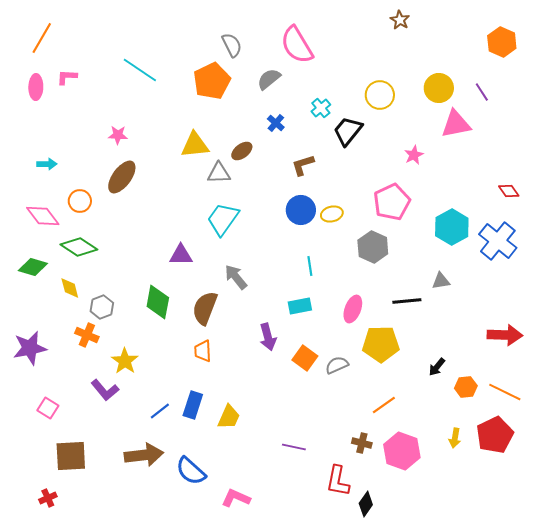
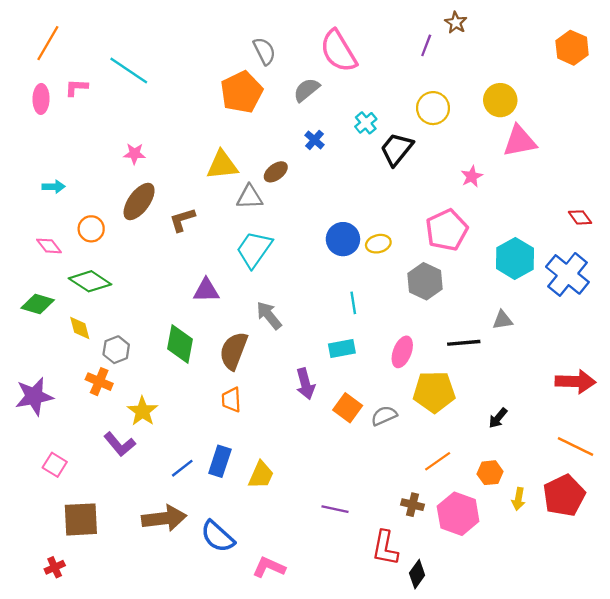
cyan line: (140, 70) -> (129, 70), moved
purple line: (482, 92) -> (426, 45), moved, turned 54
brown L-shape: (303, 165) -> (182, 220), moved
pink diamond: (43, 216) -> (49, 246), size x0.7
orange hexagon: (466, 387) -> (490, 473), moved

